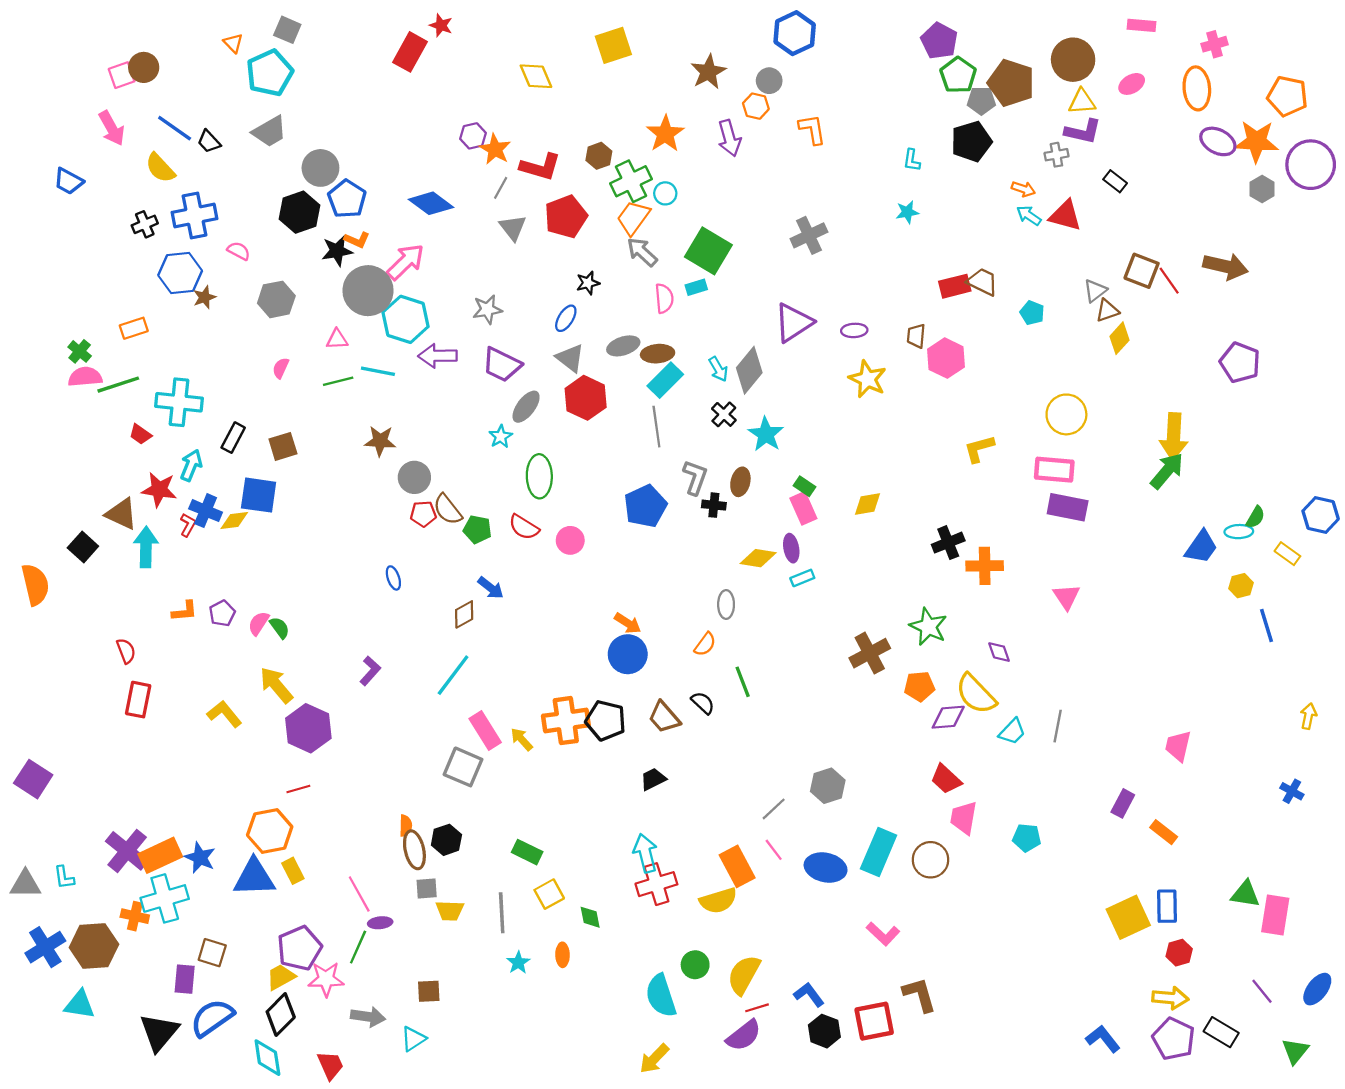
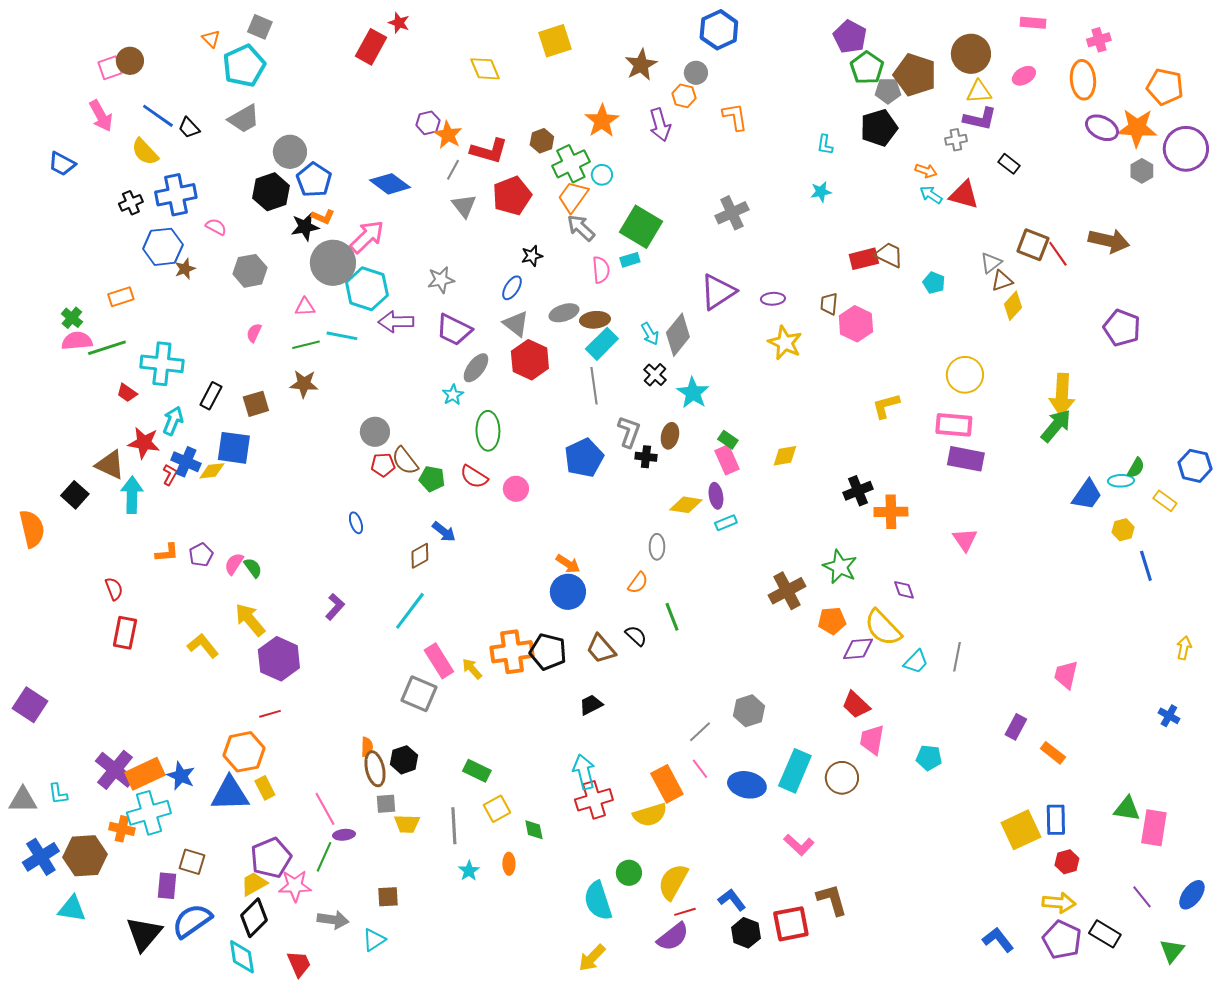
brown star: (380, 441) -> (304, 384), moved

